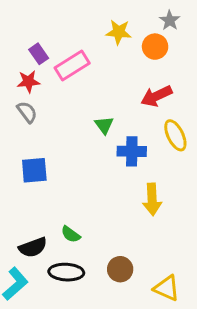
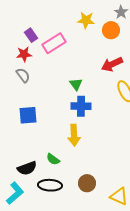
blue cross: (132, 151) -> (81, 106), moved
yellow arrow: (152, 199) -> (74, 135), moved

